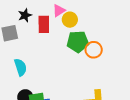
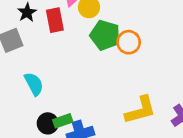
green pentagon: (78, 42) -> (105, 35), turned 30

